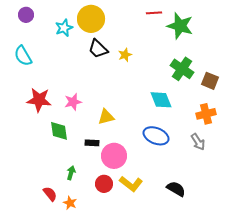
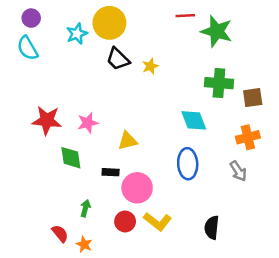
cyan semicircle: (23, 56) -> (28, 48), moved
green cross: (182, 69) -> (219, 83), turned -30
brown square: (210, 81) -> (253, 98), turned -30
blue ellipse: (156, 136) -> (188, 164), turned 65
black semicircle: (176, 189) -> (212, 228), turned -114

